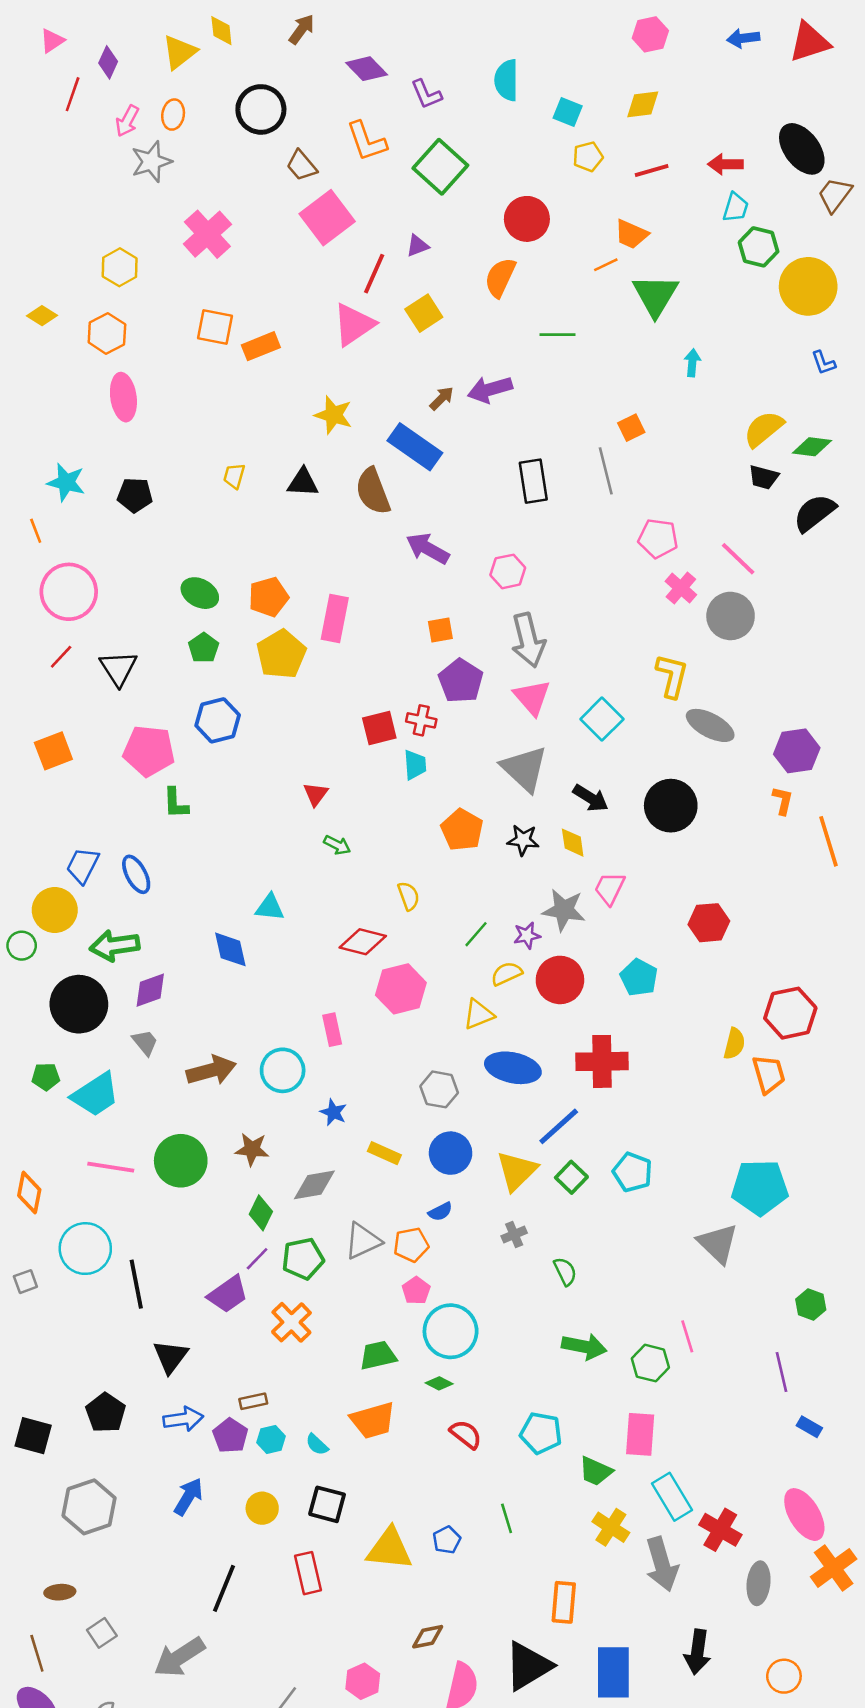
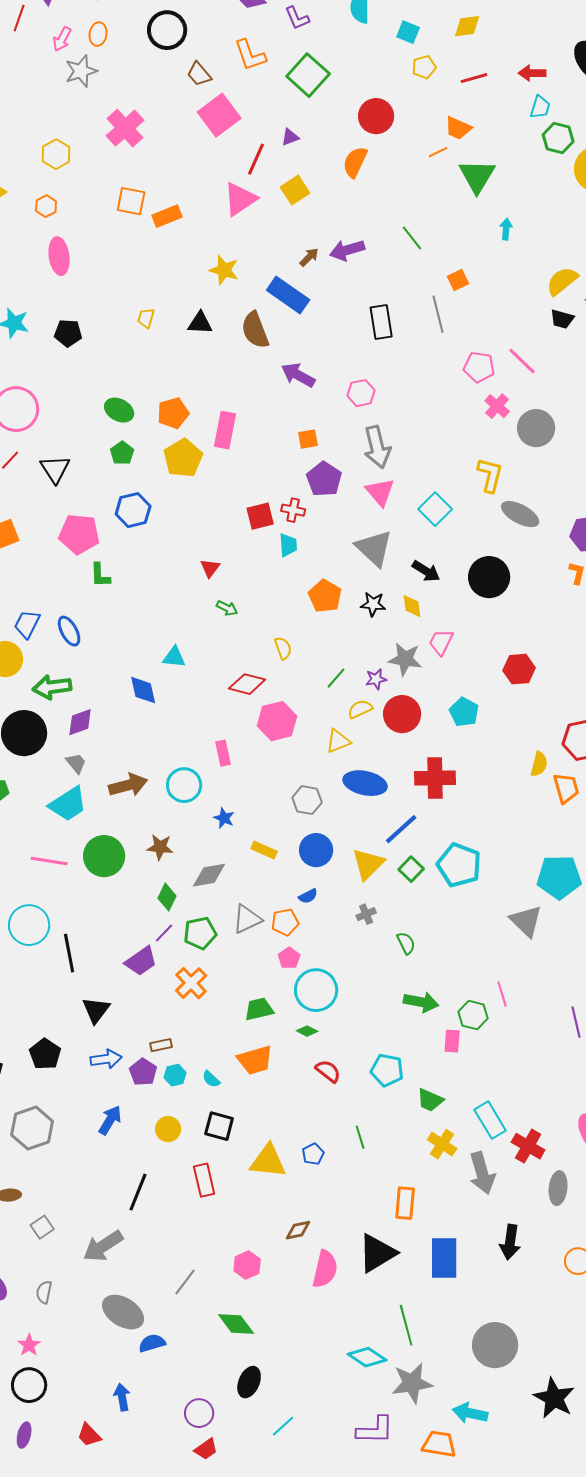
orange hexagon: (107, 333) -> (46, 206), size x0.7
green line: (557, 335) -> (412, 238), moved, turned 52
pink line: (738, 559) -> (522, 361), moved
cyan trapezoid: (95, 1095) -> (68, 804), moved
cyan pentagon: (633, 1172) -> (459, 865), size x1.4
pink rectangle: (640, 1434) -> (452, 1041), moved, size x0.7

